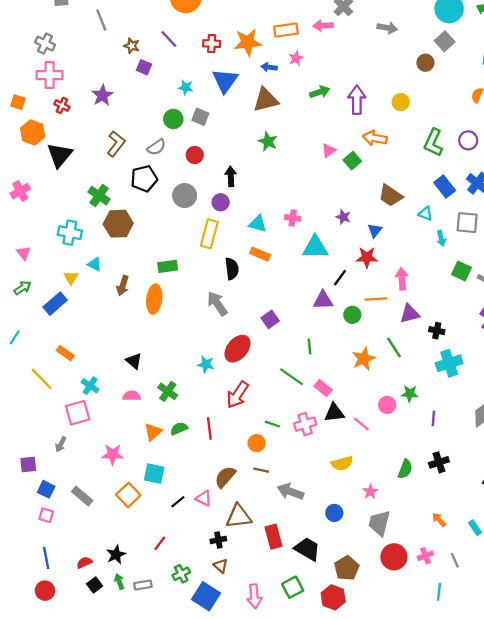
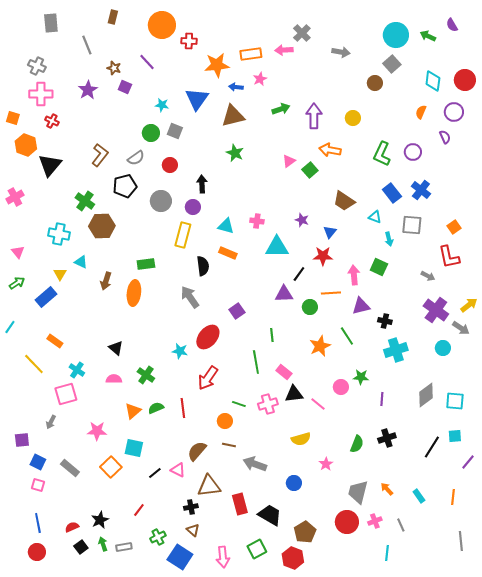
red cross: (212, 44) -> (189, 41), moved
purple star: (102, 95) -> (88, 90), moved
green square: (461, 271) -> (379, 267), moved
green line: (292, 377) -> (256, 362), turned 45
gray trapezoid: (379, 523) -> (358, 492), moved

